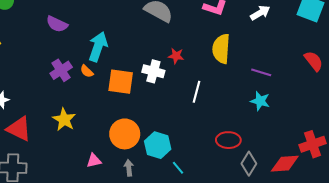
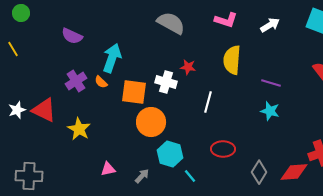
red triangle: (19, 129) -> (44, 110), moved
orange circle: (125, 134) -> (151, 122), moved
red ellipse: (228, 140) -> (223, 149), moved
gray arrow: (129, 168) -> (142, 176), turned 49

